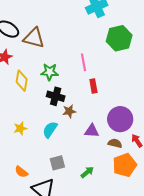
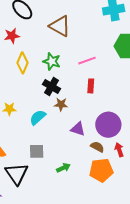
brown triangle: (34, 38) -> (60, 26), moved
pink line: (83, 62) -> (87, 61), turned 66

